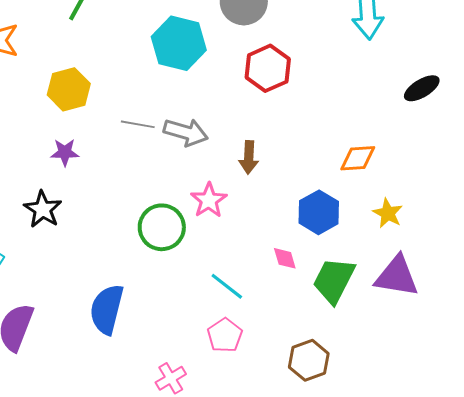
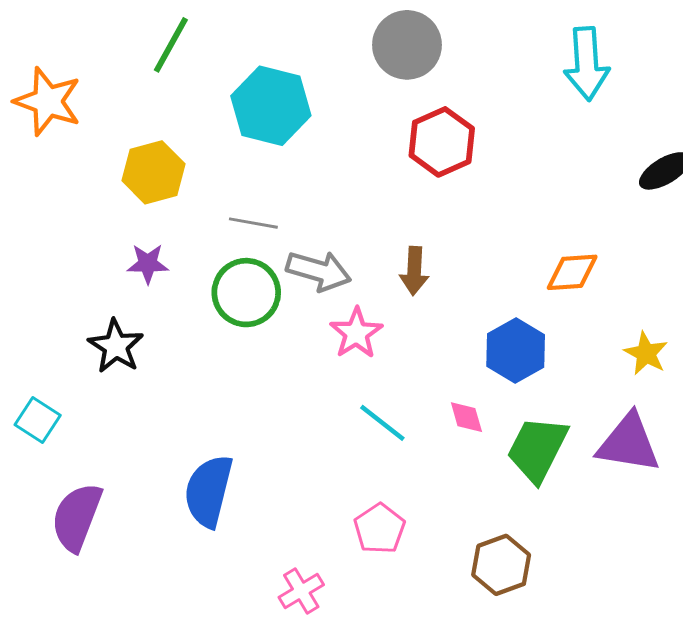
cyan hexagon: (179, 43) -> (271, 106), moved
gray arrow: (186, 132) -> (319, 271), moved
yellow star: (388, 213) -> (646, 353), moved
green circle: (162, 227) -> (246, 293), moved
cyan line: (227, 286) -> (382, 423), moved

